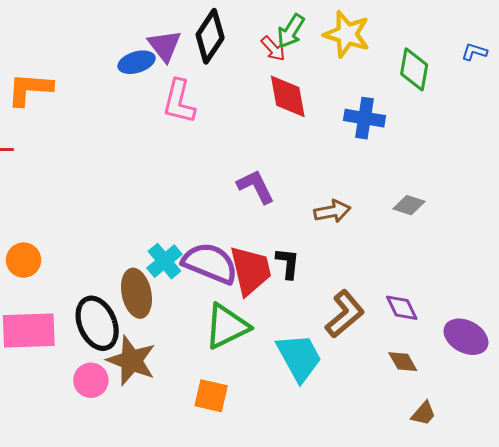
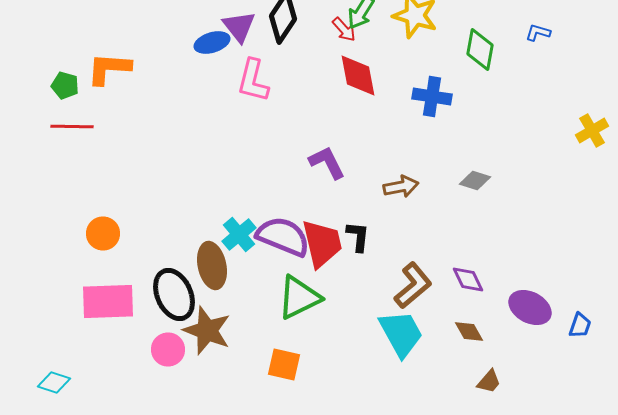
cyan trapezoid: (299, 357) -> (401, 334), moved

